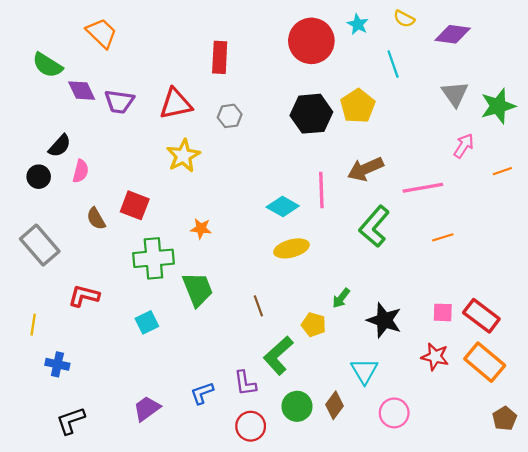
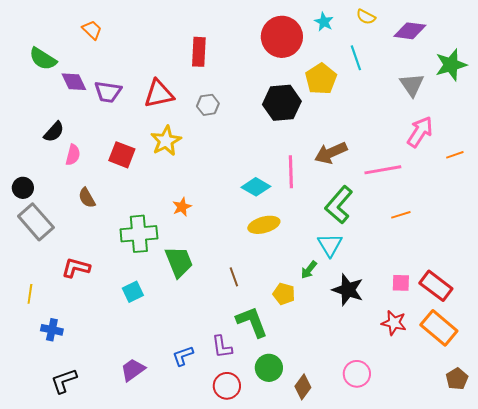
orange trapezoid: (102, 33) -> (92, 30), size x0.7
yellow pentagon: (358, 106) -> (321, 79), moved
green star: (498, 106) -> (451, 65), moved
pink arrow: (464, 146) -> (420, 132), size x1.4
black circle: (39, 177) -> (23, 188), moved
red square: (135, 205) -> (122, 155), moved
orange star: (201, 229) -> (182, 207), turned -30
green L-shape: (278, 356) -> (252, 322), turned 111
cyan triangle: (364, 371) -> (330, 245), moved
brown diamond: (335, 405) -> (303, 387), moved

